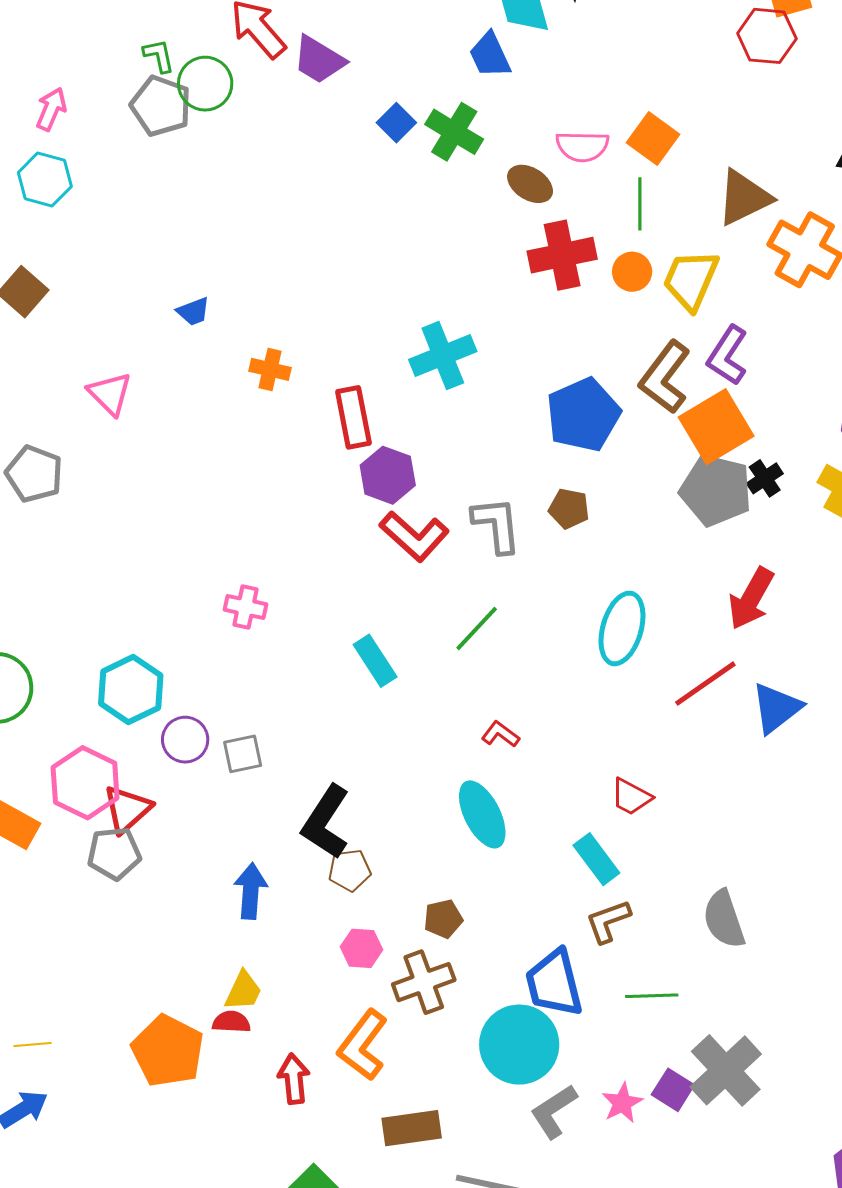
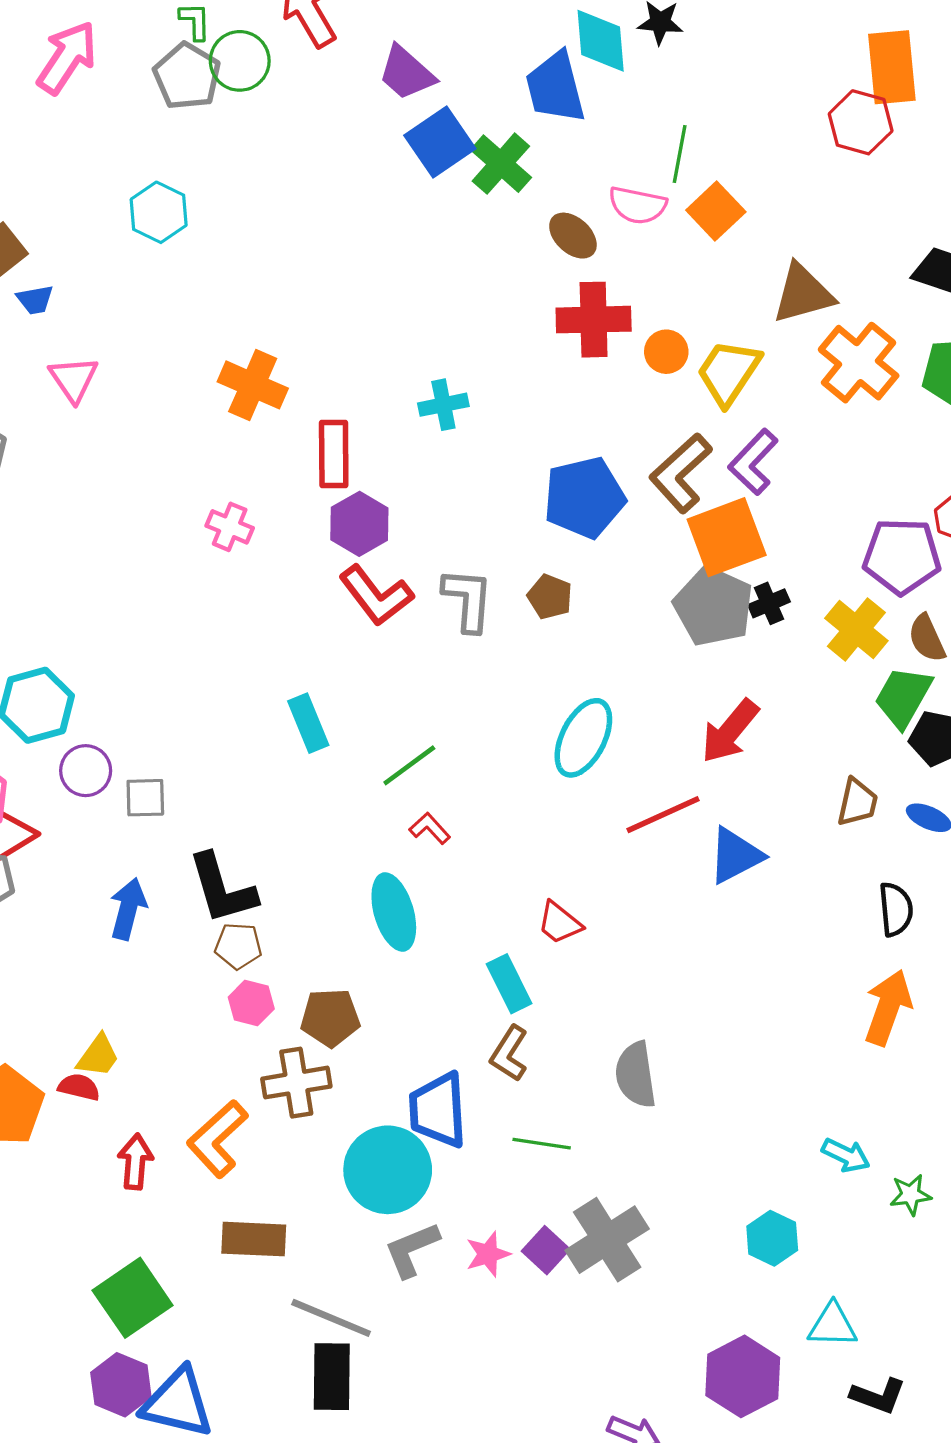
blue trapezoid: (490, 55) -> (555, 87), size x1.4
purple trapezoid: (319, 60) -> (406, 73), moved
pink arrow: (51, 109) -> (67, 57), size x1.6
blue square: (396, 123) -> (440, 142), size x1.6
cyan hexagon: (45, 180) -> (159, 212), moved
green line: (640, 204) -> (680, 154), moved
blue trapezoid: (193, 311) -> (35, 300), moved
cyan cross: (443, 356) -> (443, 405), size x0.7
orange cross: (270, 369) -> (253, 385), size x1.5
pink cross: (245, 607) -> (230, 527), moved
green line: (477, 628) -> (409, 765), moved
black L-shape: (326, 822) -> (222, 889), turned -60
blue arrow: (251, 891) -> (128, 909), moved
brown pentagon: (443, 919) -> (330, 1018), size x1.4
brown L-shape: (608, 921) -> (509, 1053), turned -48
pink hexagon: (361, 948) -> (251, 1003), moved

